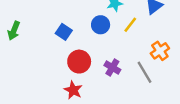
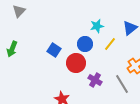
red circle: (79, 62) -> (76, 63), moved

